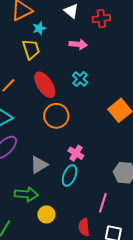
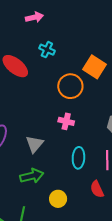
orange circle: (56, 116) -> (70, 86), moved
cyan ellipse: (70, 175) -> (78, 158), moved
yellow circle: (46, 214) -> (58, 199), moved

